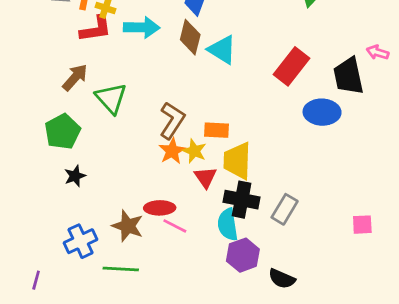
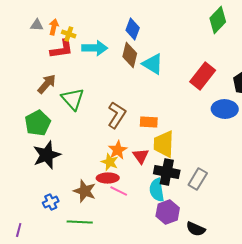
orange star: (172, 151) -> (118, 150), moved
yellow star: (194, 151) -> (110, 162), moved
black star: (75, 176) -> (47, 155), size x1.8
blue cross: (81, 241) -> (51, 202), size x0.7

